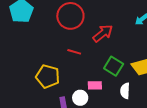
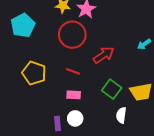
yellow pentagon: (48, 76) -> (34, 73), moved
pink rectangle: (95, 85) -> (74, 95), moved

